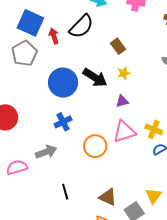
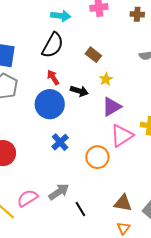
red arrow: (54, 36) -> (53, 77), moved
black arrow: (95, 78) -> (79, 91), size x0.7
purple triangle: (122, 101) -> (112, 107), size x1.5
gray arrow: (46, 152) -> (59, 192), moved

